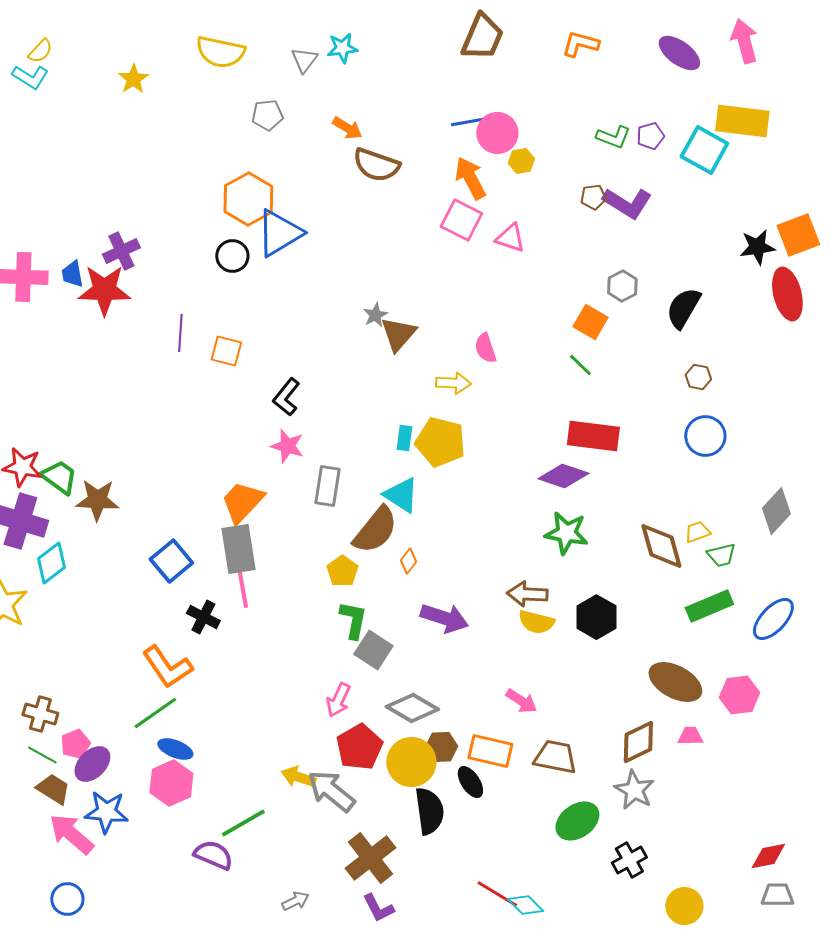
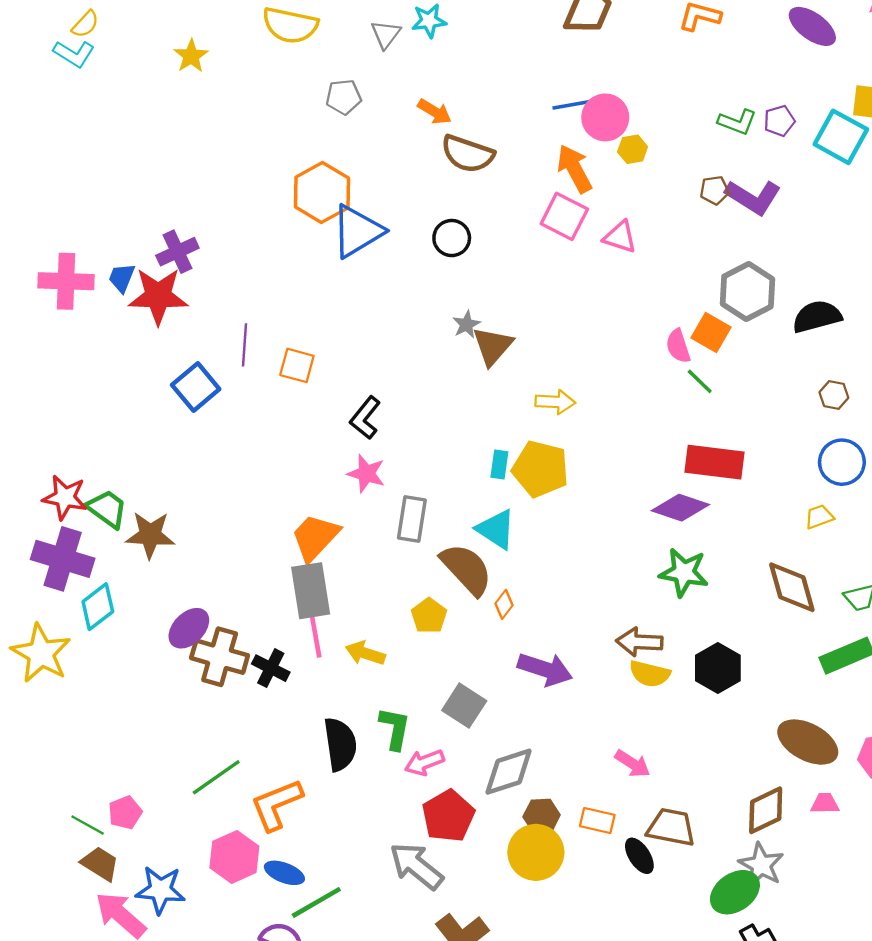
black circle: (232, 256) -> (452, 238), moved
blue trapezoid: (72, 274) -> (122, 278), turned 32
gray hexagon: (622, 286) -> (747, 291), size x1.6
black semicircle: (683, 308) -> (817, 317), turned 45
pink semicircle: (485, 348) -> (678, 346), moved
brown semicircle: (375, 530) -> (466, 569), turned -82
yellow trapezoid: (697, 532) -> (819, 517), moved
blue square: (171, 561) -> (196, 387), moved
green L-shape: (353, 620) -> (395, 728), moved
orange L-shape: (167, 667) -> (276, 805), moved, turned 102
pink arrow: (338, 700) -> (424, 762), turned 44
gray diamond: (412, 708) -> (509, 772), turned -48
brown cross: (40, 714) -> (220, 657), moved, size x1.4
blue ellipse: (175, 749) -> (284, 873), moved
orange rectangle: (490, 751) -> (597, 821), size x0.7
yellow circle: (411, 762) -> (536, 852), moved
purple ellipse: (92, 764) -> (189, 628), moved
yellow arrow: (298, 777) -> (365, 653), moved
black ellipse: (470, 782) -> (639, 856), moved
black semicircle: (429, 811) -> (340, 744), moved
green ellipse: (577, 821) -> (735, 892), moved

